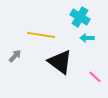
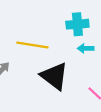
cyan cross: (80, 17) -> (77, 24), turned -36

